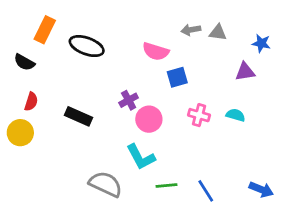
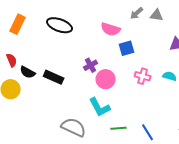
orange rectangle: (45, 30) -> (18, 24), moved
gray arrow: (191, 30) -> (137, 13), turned -32
black semicircle: (24, 62) -> (28, 72), moved
red semicircle: (31, 102) -> (12, 60), moved, turned -40

